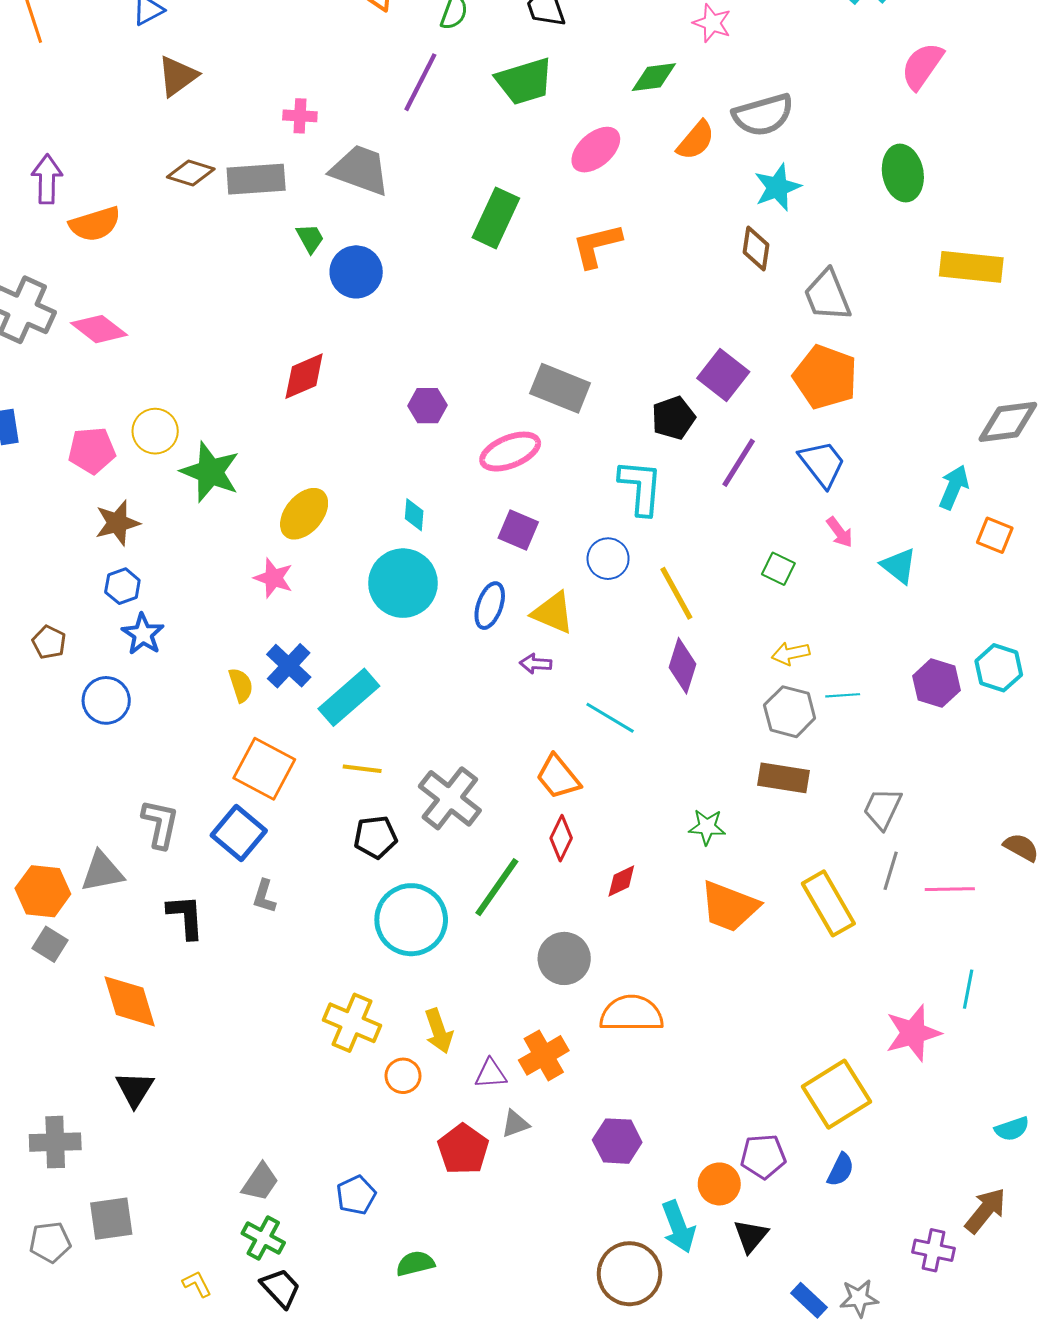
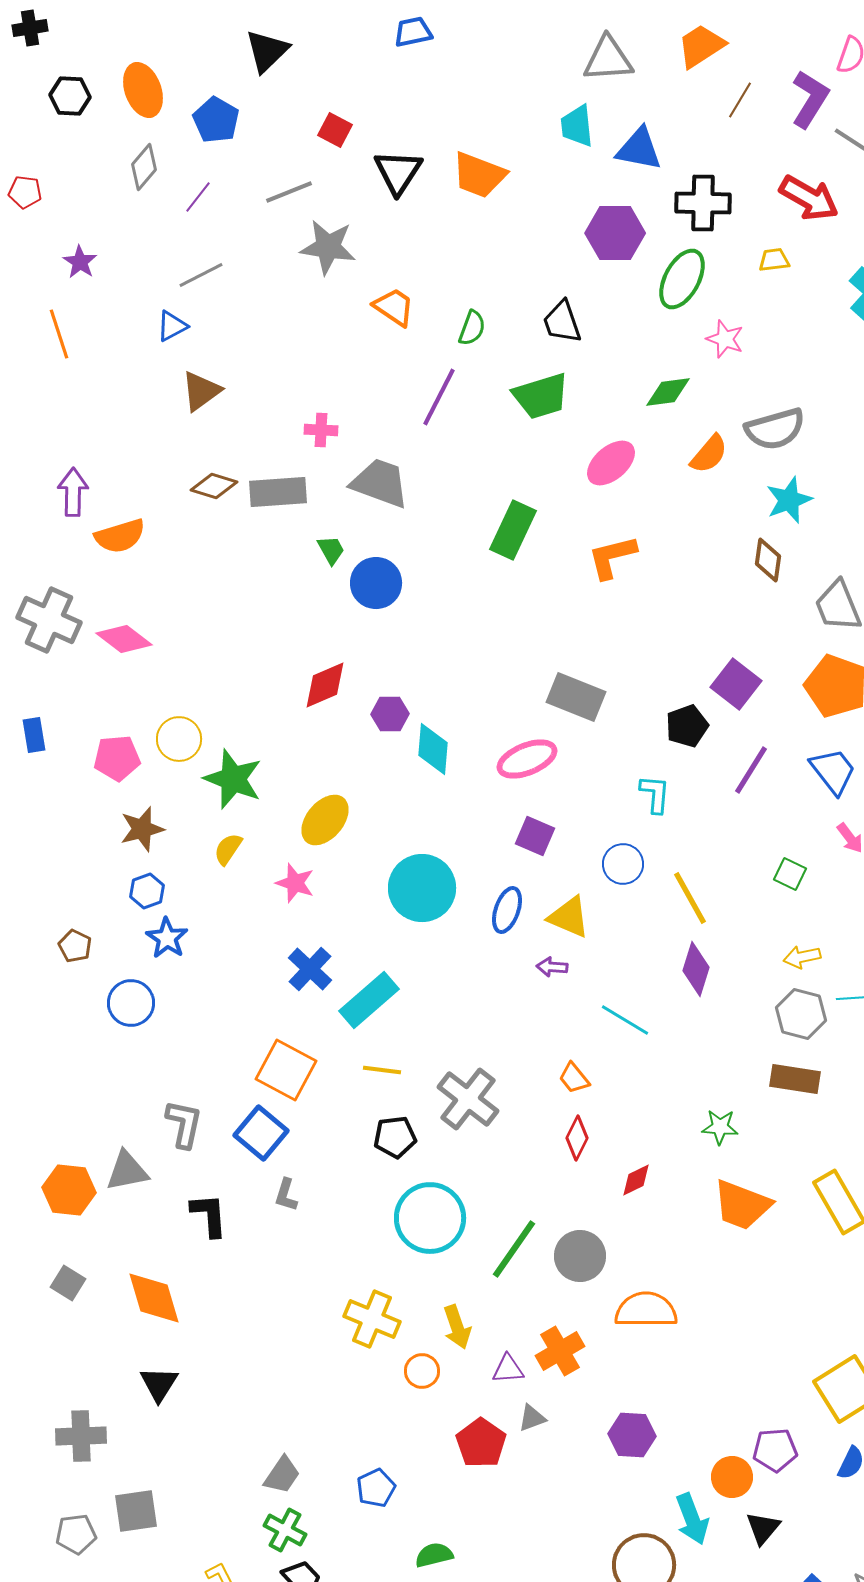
purple hexagon: (427, 406) -> (390, 714), moved
cyan L-shape: (641, 487) -> (655, 794), size x0.7
cyan diamond: (414, 515) -> (433, 749), moved, size x1.6
yellow semicircle: (241, 685) -> (228, 849), moved, turned -128
orange trapezoid: (558, 777) -> (574, 1078), size x0.7
green line: (497, 887) -> (514, 1249), moved
gray square: (50, 944) -> (68, 1283), moved

